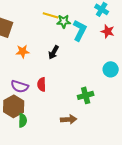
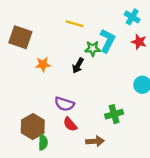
green star: (64, 21) -> (93, 49), moved
red semicircle: (42, 84) -> (70, 124), moved, turned -40
purple semicircle: (20, 86) -> (64, 104), moved

